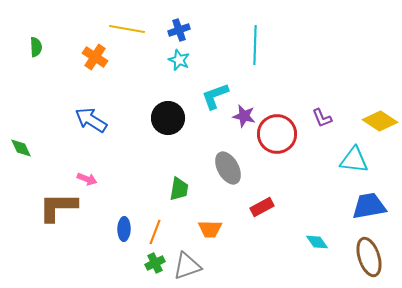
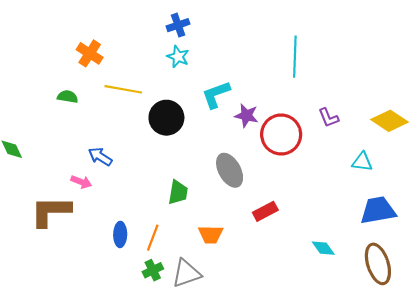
yellow line: (127, 29) -> (123, 89), moved
cyan line: (255, 45) -> (295, 57), moved
green semicircle: (36, 47) -> (68, 97), moved, turned -78
blue arrow: (91, 120) -> (100, 157), moved, size x0.7
cyan triangle: (354, 160) -> (362, 162), size x0.7

